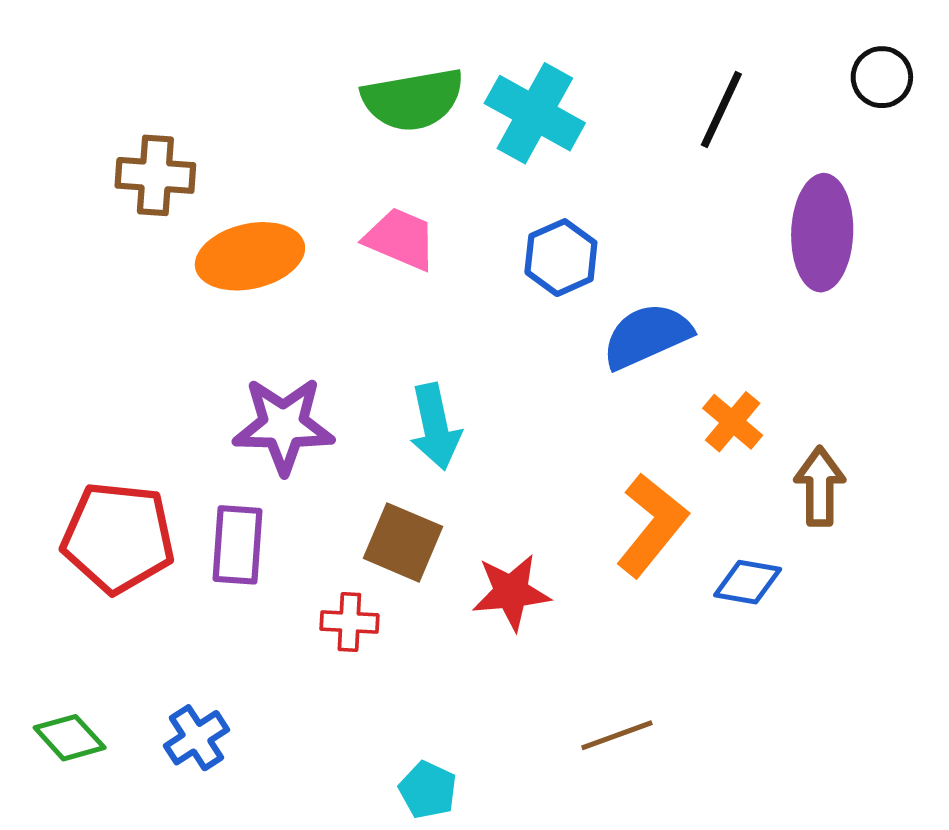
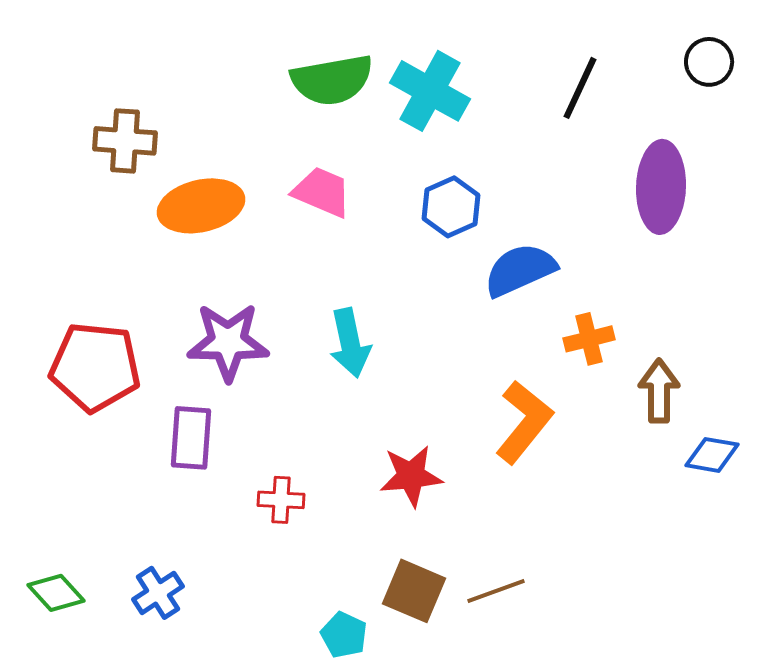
orange cross: (733, 422) -> (589, 339), turned 36
red pentagon: (118, 537) -> (95, 367), moved
brown square: (403, 542) -> (414, 591), moved
blue diamond: (748, 582) -> (712, 455), moved

